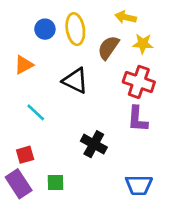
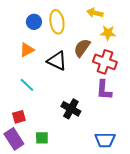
brown semicircle: (108, 48) -> (82, 48), moved
orange triangle: (24, 65) -> (27, 50), moved

